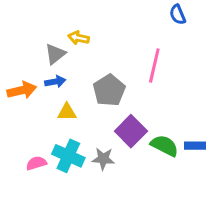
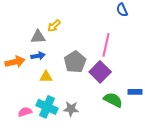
yellow arrow: (79, 38) -> (54, 26), turned -56
gray triangle: (55, 54) -> (38, 37), turned 35
purple square: (131, 131) -> (100, 72), moved
blue rectangle: (195, 146) -> (135, 92), moved

